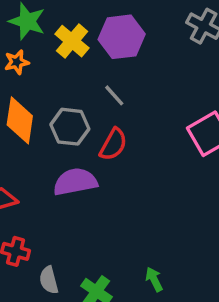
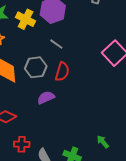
purple semicircle: (75, 182) -> (46, 97), size x0.7

